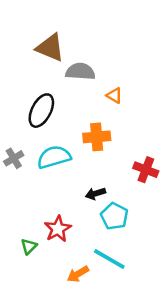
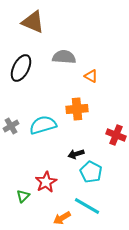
brown triangle: (50, 48) -> (33, 22), moved
black ellipse: (41, 111) -> (21, 68), moved

